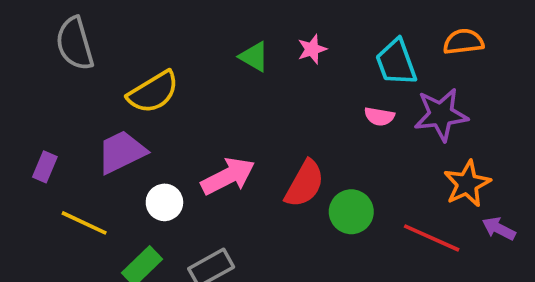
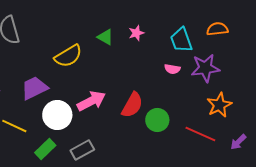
yellow semicircle: (153, 92) -> (68, 56), moved
white circle: (164, 202) -> (57, 115), size x1.5
purple arrow: (499, 229) -> (238, 142), moved, turned -72

